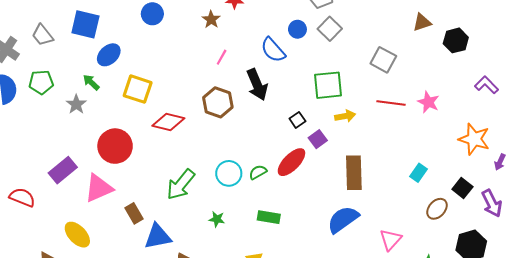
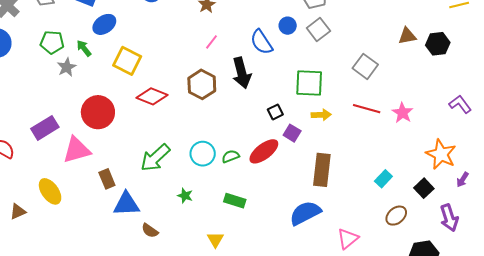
black hexagon: (456, 40) -> (438, 44), moved
green pentagon: (41, 82) -> (52, 42), moved
purple square: (318, 139) -> (292, 133), turned -30
black square: (462, 188) -> (424, 188), moved

